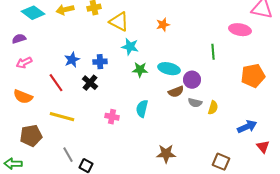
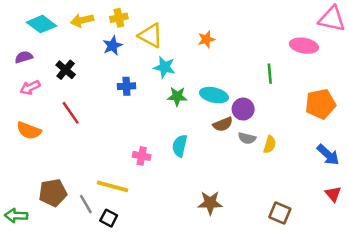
blue star: (72, 60) -> (113, 46), moved
black cross: (90, 83) -> (66, 70), moved
yellow line: (62, 117) -> (113, 186), moved
blue arrow: (247, 127) -> (328, 155), moved, turned 66
brown pentagon: (31, 136) -> (53, 193), moved

